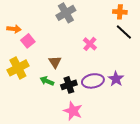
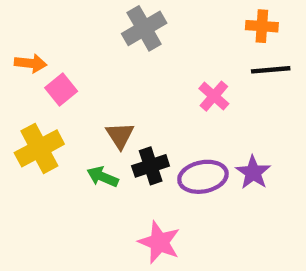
black line: (124, 32) -> (271, 70), turned -48
pink cross: (90, 44) -> (214, 96), moved
black cross: (69, 85) -> (151, 166), moved

